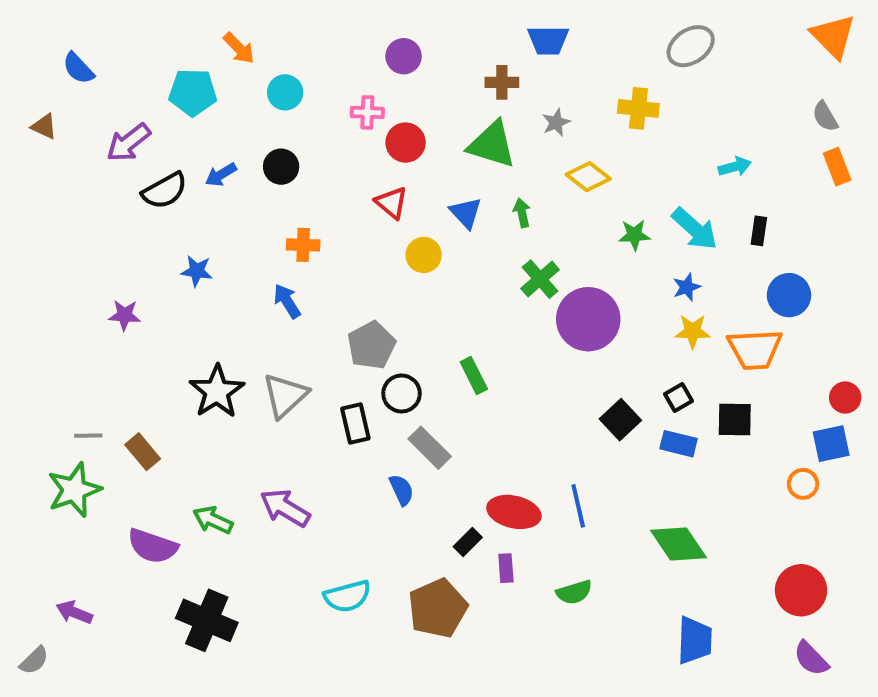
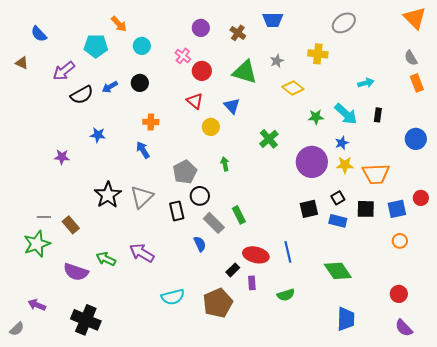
brown cross: (502, 82) -> (238, 33), moved, turned 35
pink cross: (367, 112) -> (183, 56), turned 35
green arrow: (522, 213) -> (225, 164), moved
blue circle: (789, 295) -> (416, 139), moved
purple circle: (588, 319) -> (312, 162), moved
green rectangle: (474, 375) -> (239, 215), moved
black square: (620, 420) -> (309, 209), turned 30
blue square: (831, 444) -> (397, 209), moved
red circle: (801, 590) -> (399, 294), size x0.7
black cross: (207, 620) -> (86, 320), moved

